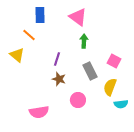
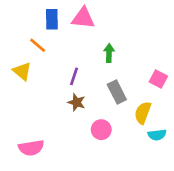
pink triangle: (78, 17) -> (83, 18), moved, turned -30
pink square: (114, 61) -> (158, 79), moved
pink semicircle: (39, 112) -> (31, 148), moved

